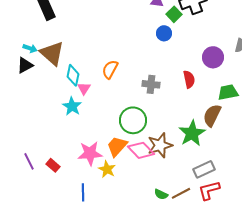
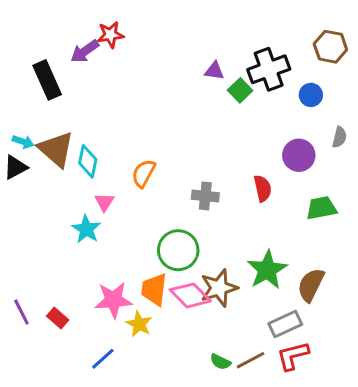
blue circle: (164, 33) -> (311, 95), moved
cyan diamond: (73, 75) -> (88, 161), moved
brown semicircle: (212, 115) -> (311, 285), moved
orange trapezoid: (117, 146) -> (154, 289), turned -35
blue line: (83, 192) -> (103, 359), turned 48

